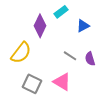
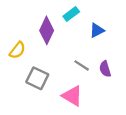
yellow semicircle: (21, 53) -> (17, 50), moved, size x0.7
gray square: (32, 84) -> (37, 78), moved

